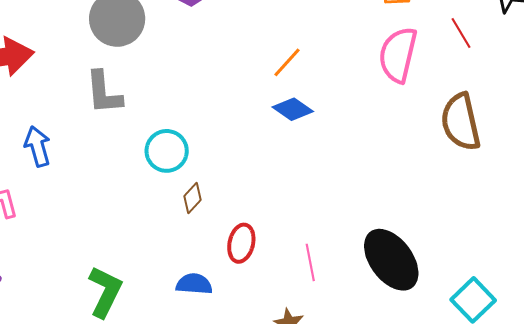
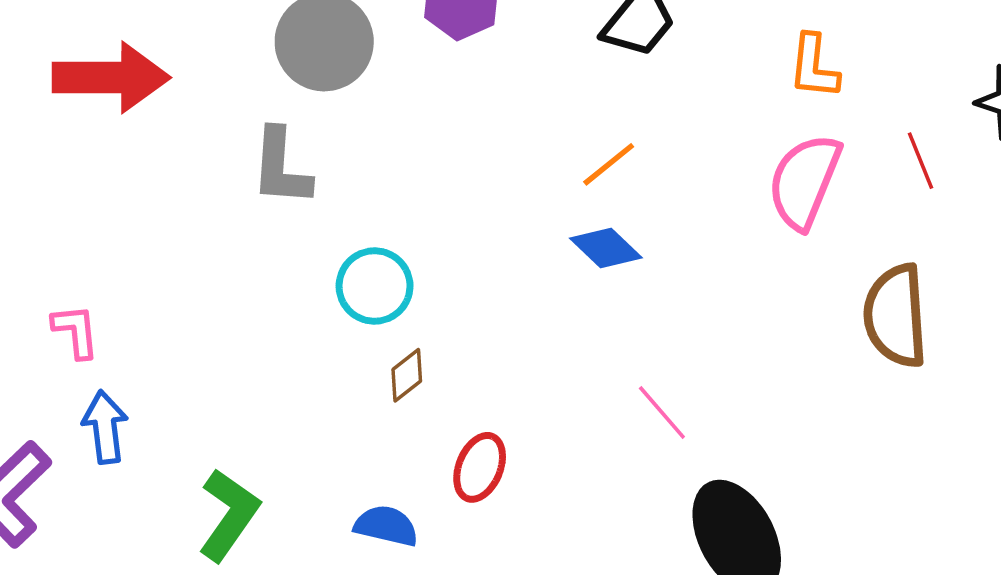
blue arrow: (38, 146) -> (105, 427), moved
pink line: (310, 262) -> (662, 413), moved, turned -39

